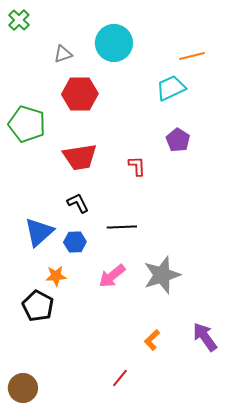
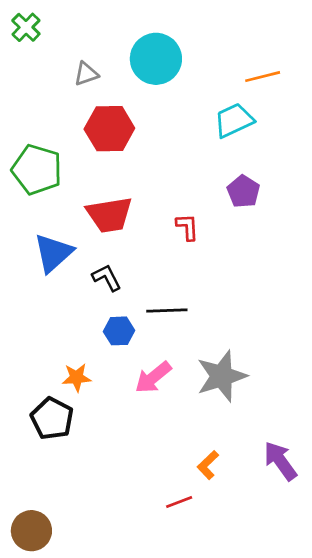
blue triangle: (39, 232) -> (53, 253), moved
blue hexagon: (75, 242) -> (119, 331), moved
red line: (120, 378) -> (179, 502), moved, turned 30

